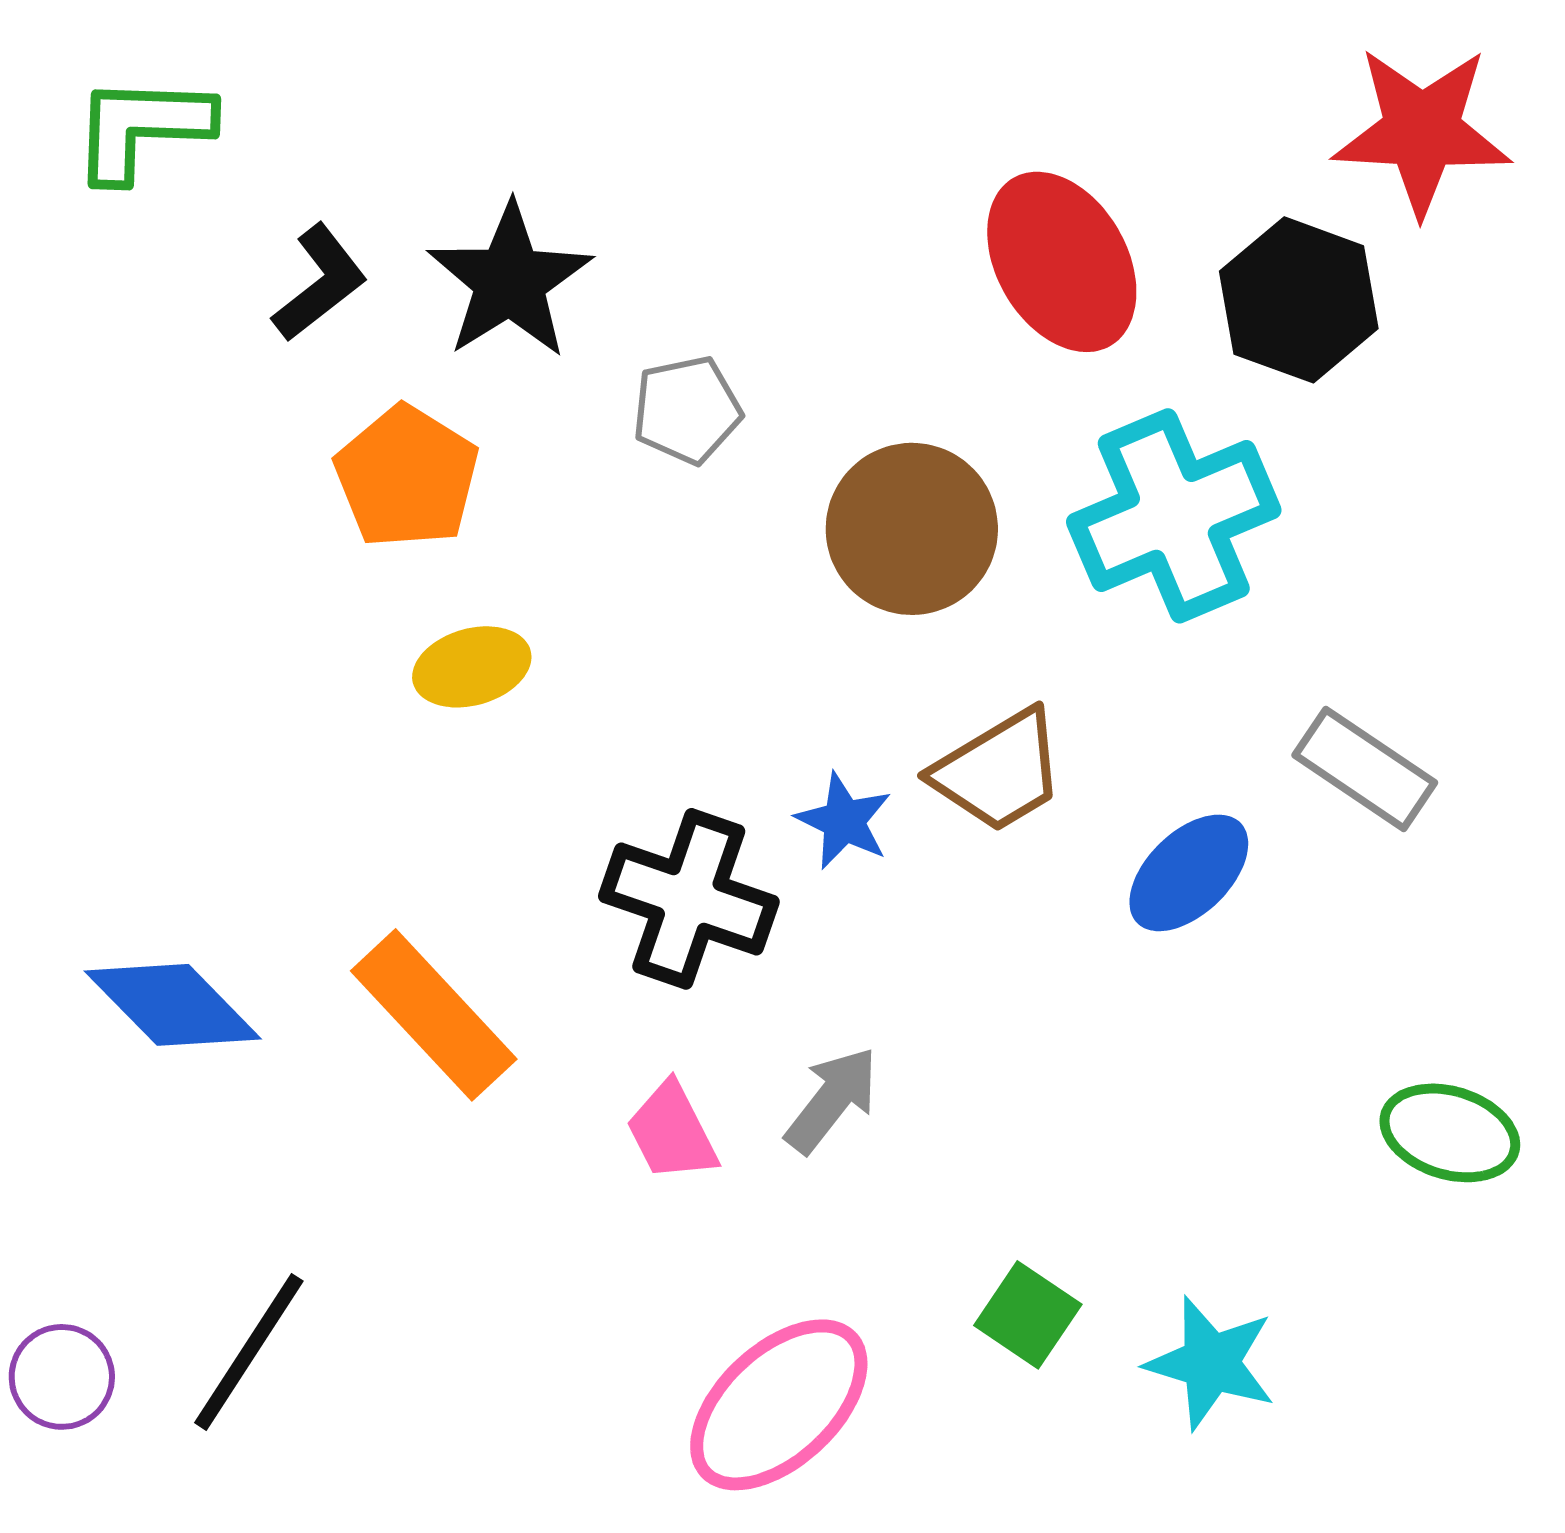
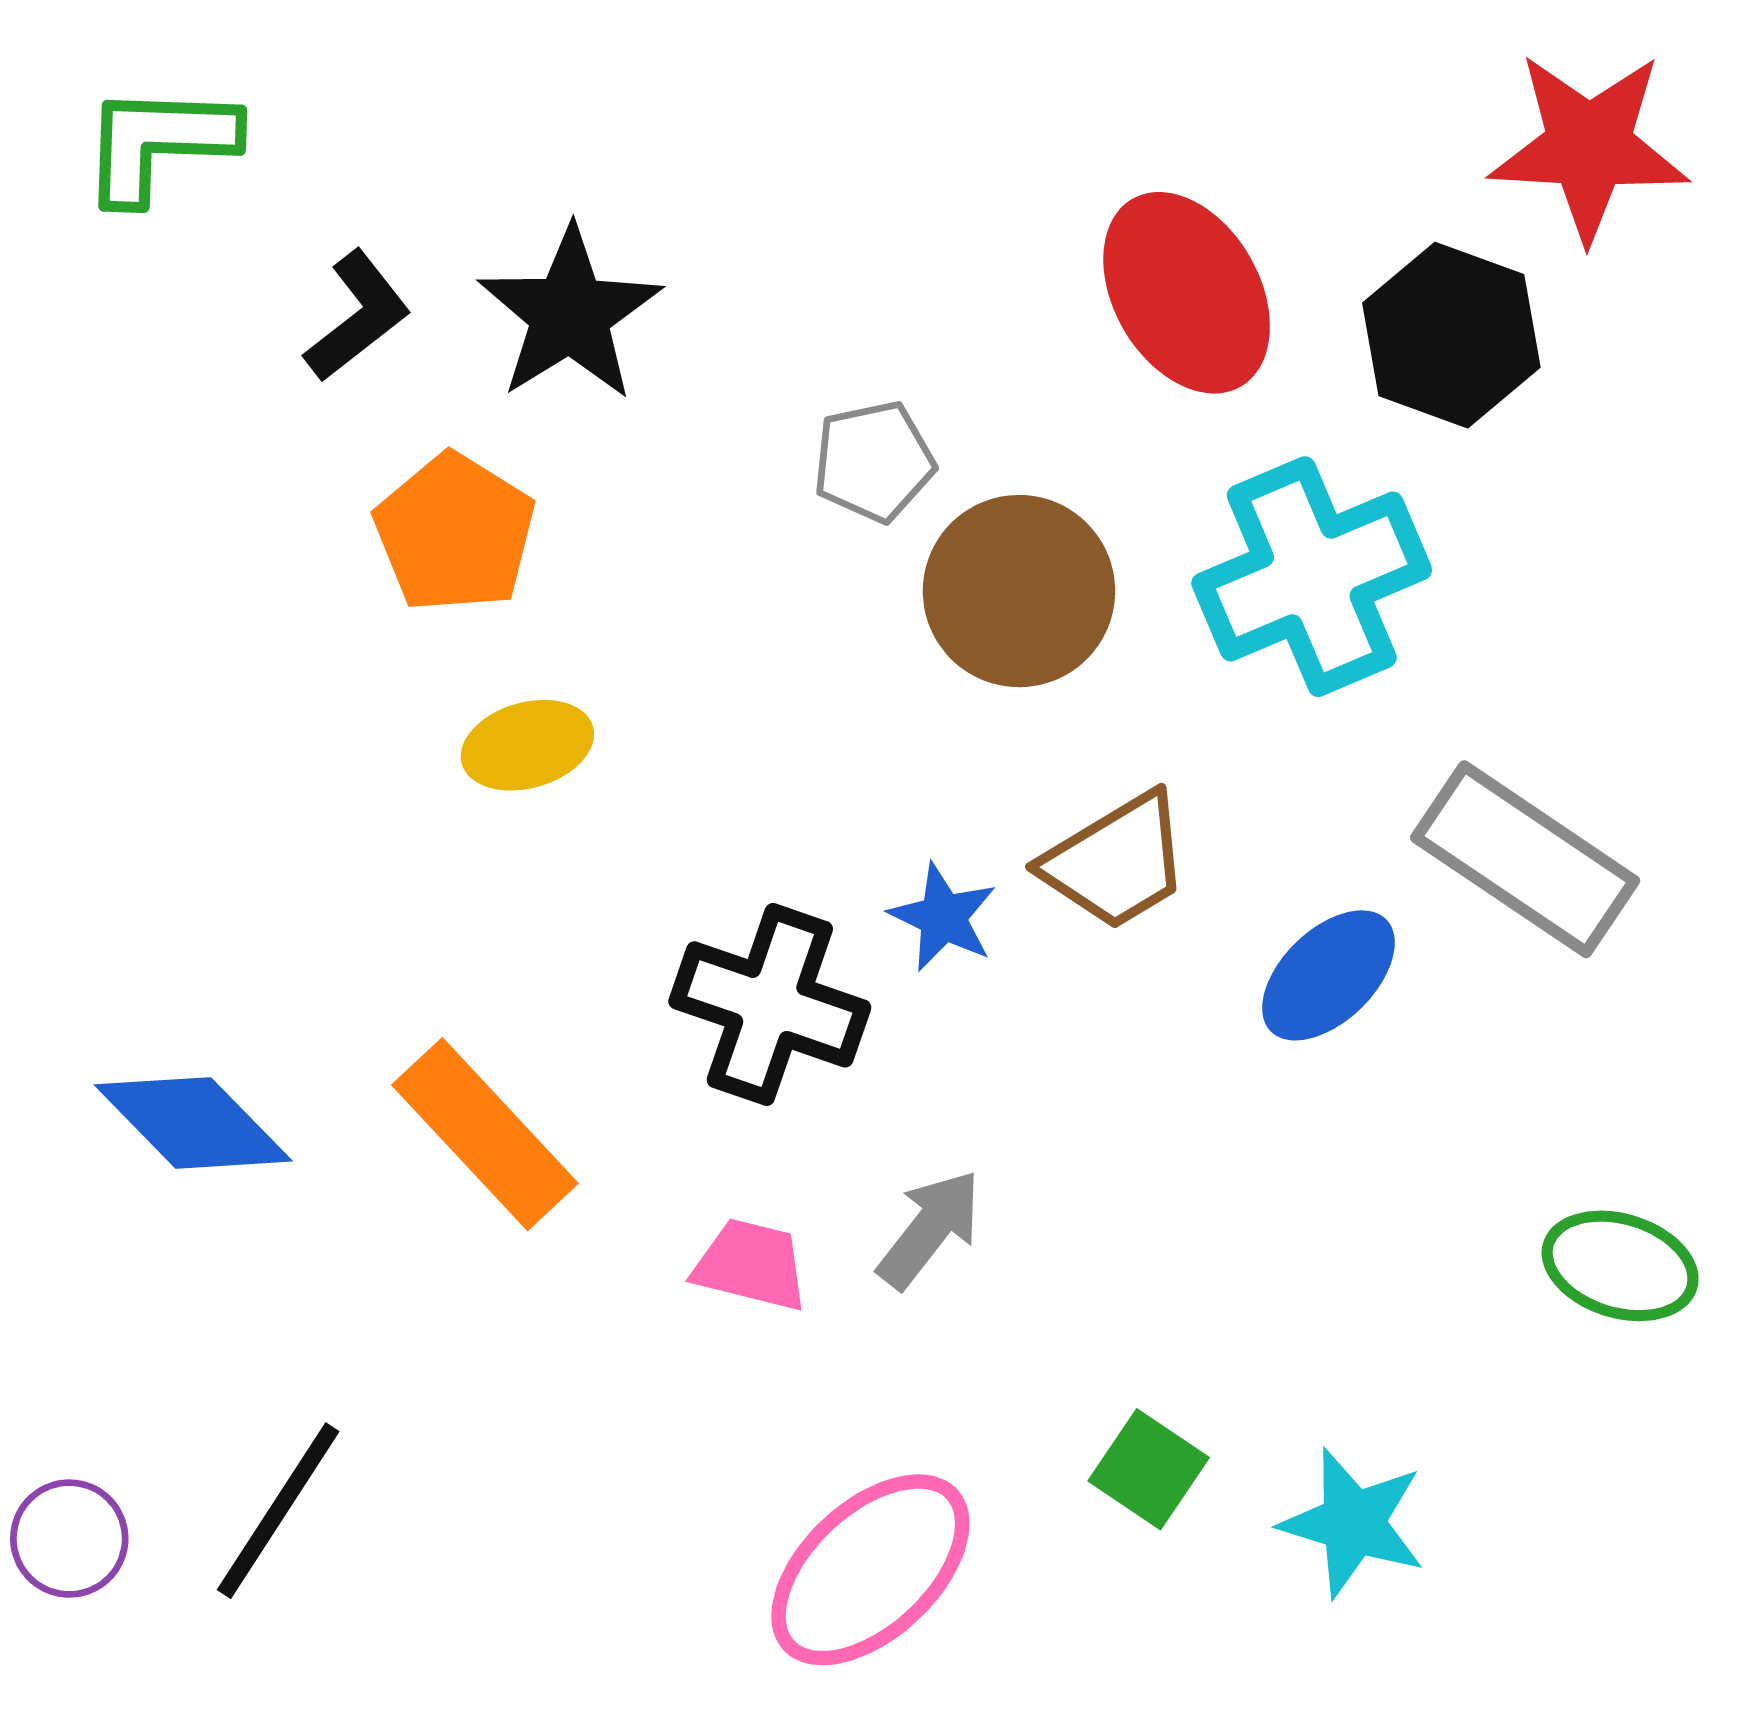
gray pentagon: (687, 410) -> (874, 461), moved
gray rectangle: (1365, 769) -> (1525, 859), size x1.4
pink trapezoid: (672, 1132) -> (751, 1265), turned 131

